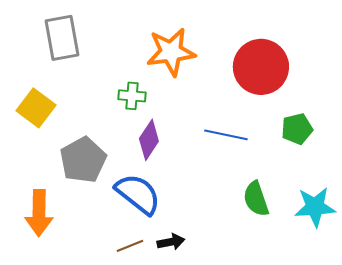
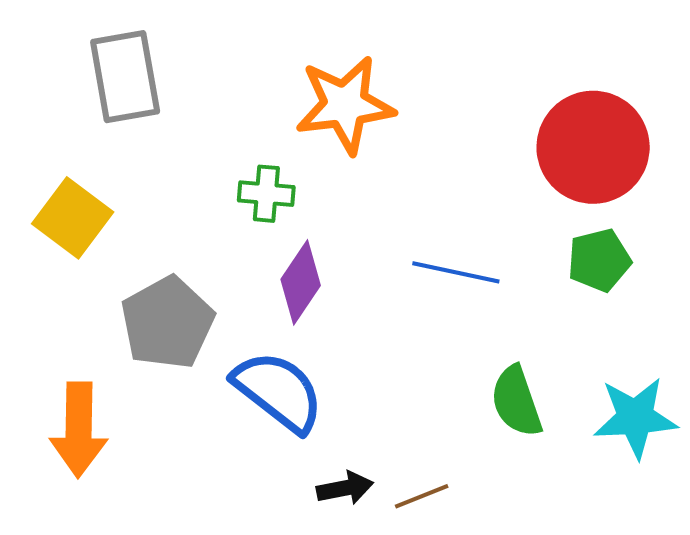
red circle: (261, 67) -> (593, 147), moved
brown line: (130, 246) -> (422, 496), moved

